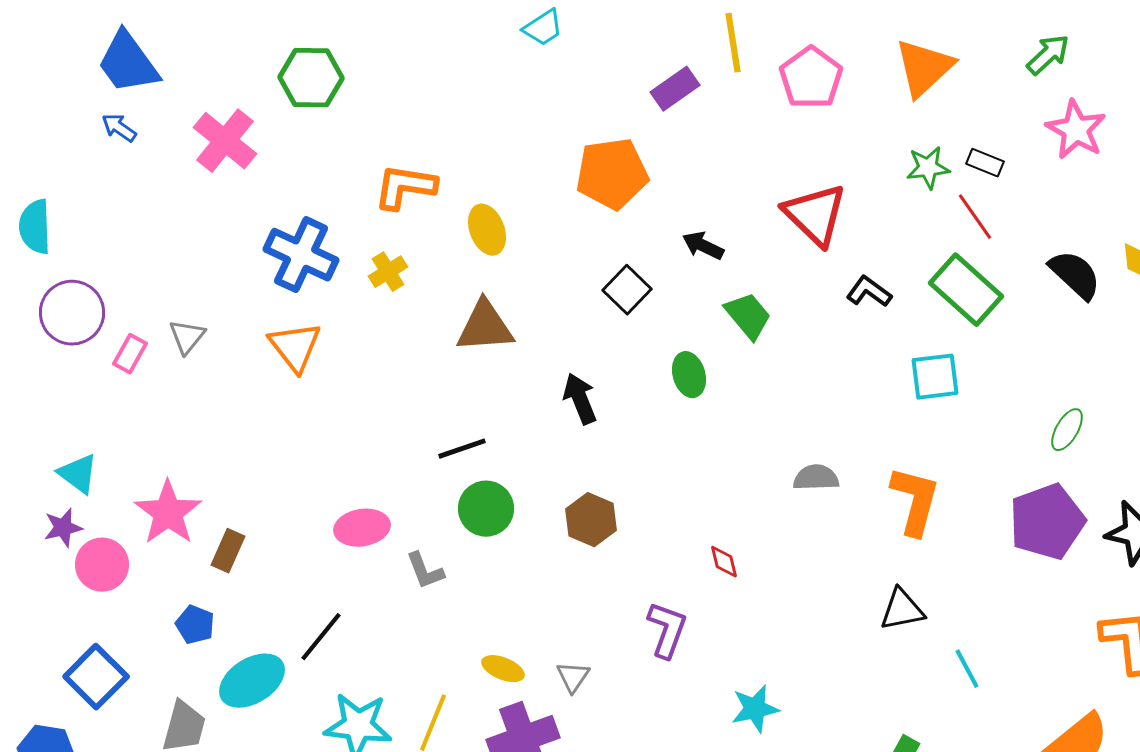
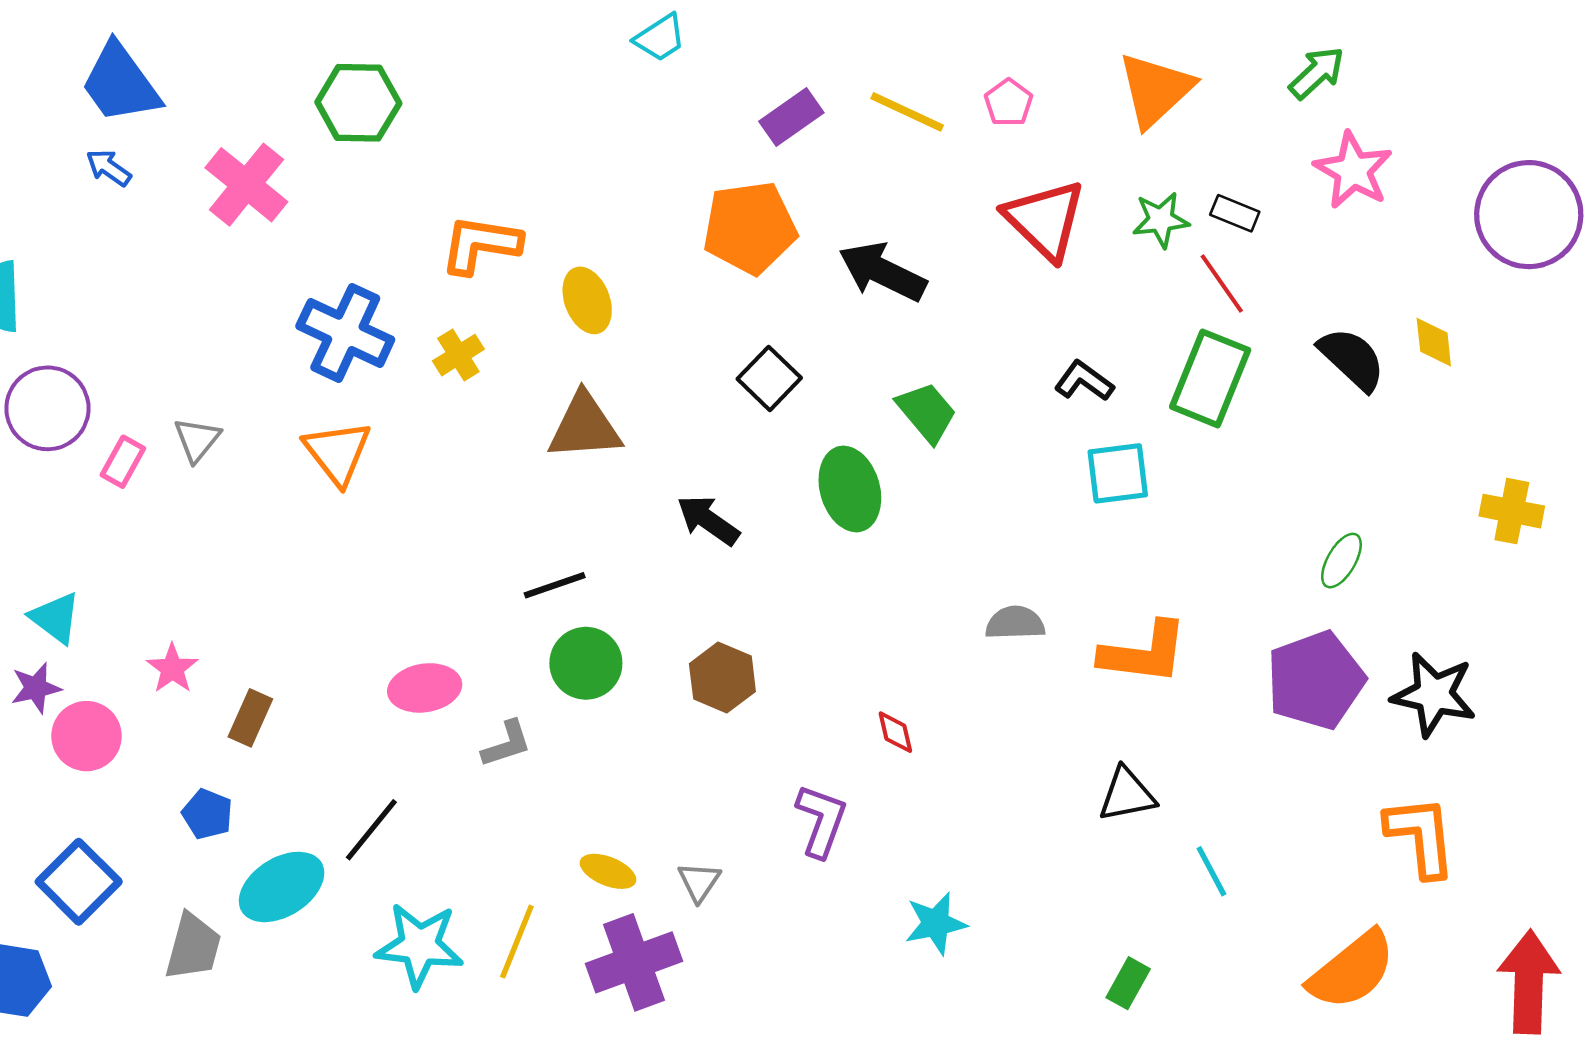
yellow line: (733, 43) -> (907, 112), moved, turned -56
pink pentagon: (811, 78) -> (1009, 103), size x0.6
purple rectangle: (675, 89) -> (791, 117), moved
red triangle: (815, 215) -> (1045, 220), moved
black arrow: (703, 246) -> (882, 272), moved, size x1.6
green rectangle: (966, 290) -> (1210, 378), turned 70
green ellipse: (689, 375) -> (850, 489), size x1.4
cyan square: (935, 377) -> (1118, 473), moved
black arrow: (580, 399) -> (708, 520), turned -33
orange L-shape: (915, 501) -> (1144, 653), turned 82
pink star: (168, 513) -> (172, 668), size x0.6
gray L-shape: (425, 571) -> (507, 744), turned -87

